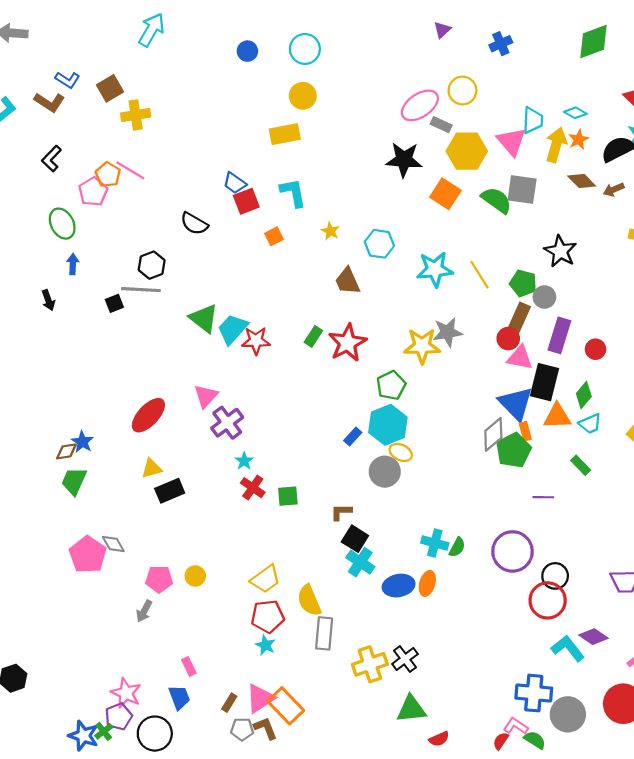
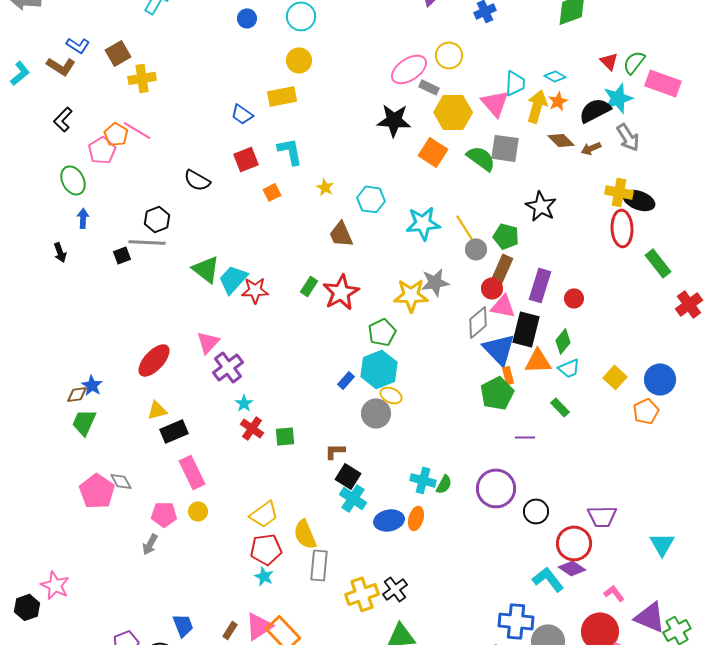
blue trapezoid: (235, 183) -> (242, 114), moved
gray circle: (544, 297) -> (476, 249), moved
gray diamond: (493, 434) -> (478, 322), moved
red circle: (548, 600) -> (574, 543), moved
pink rectangle: (189, 666) -> (192, 472), moved, size x1.8
pink star: (126, 693) -> (55, 585), moved

